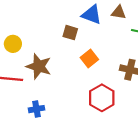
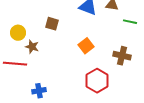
brown square: (70, 33) -> (52, 24), moved
brown star: (39, 66) -> (32, 47), moved, size x0.6

